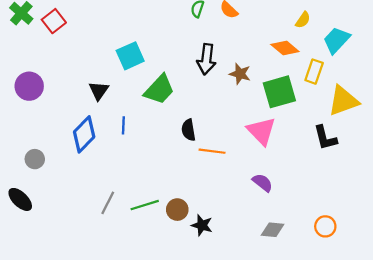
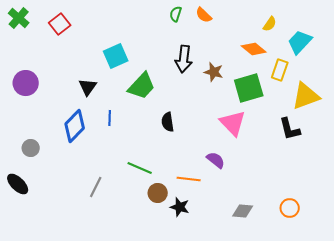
red square: (54, 21) -> (60, 24), moved
orange line: (212, 151) -> (189, 179), moved
purple semicircle: (263, 183) -> (216, 160), moved
green line: (145, 205) -> (140, 168), moved, turned 40

